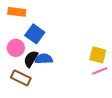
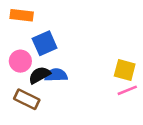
blue square: (35, 34) -> (45, 43), turned 30
black semicircle: (31, 59) -> (39, 75), turned 30

